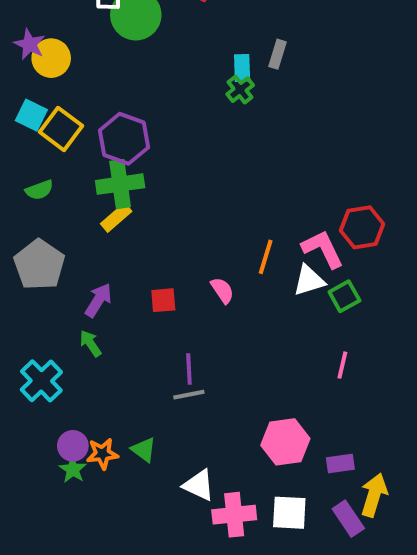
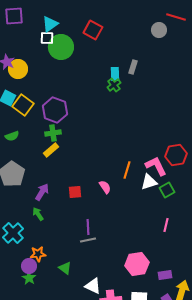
green cross: (120, 184) -> (53, 133), size x0.7
orange star: (102, 454) -> (38, 254), moved

